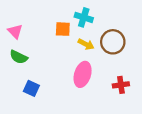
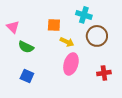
cyan cross: (84, 17) -> (84, 15), moved
yellow arrow: (86, 44) -> (67, 42), moved
green semicircle: (19, 57) -> (26, 47), moved

